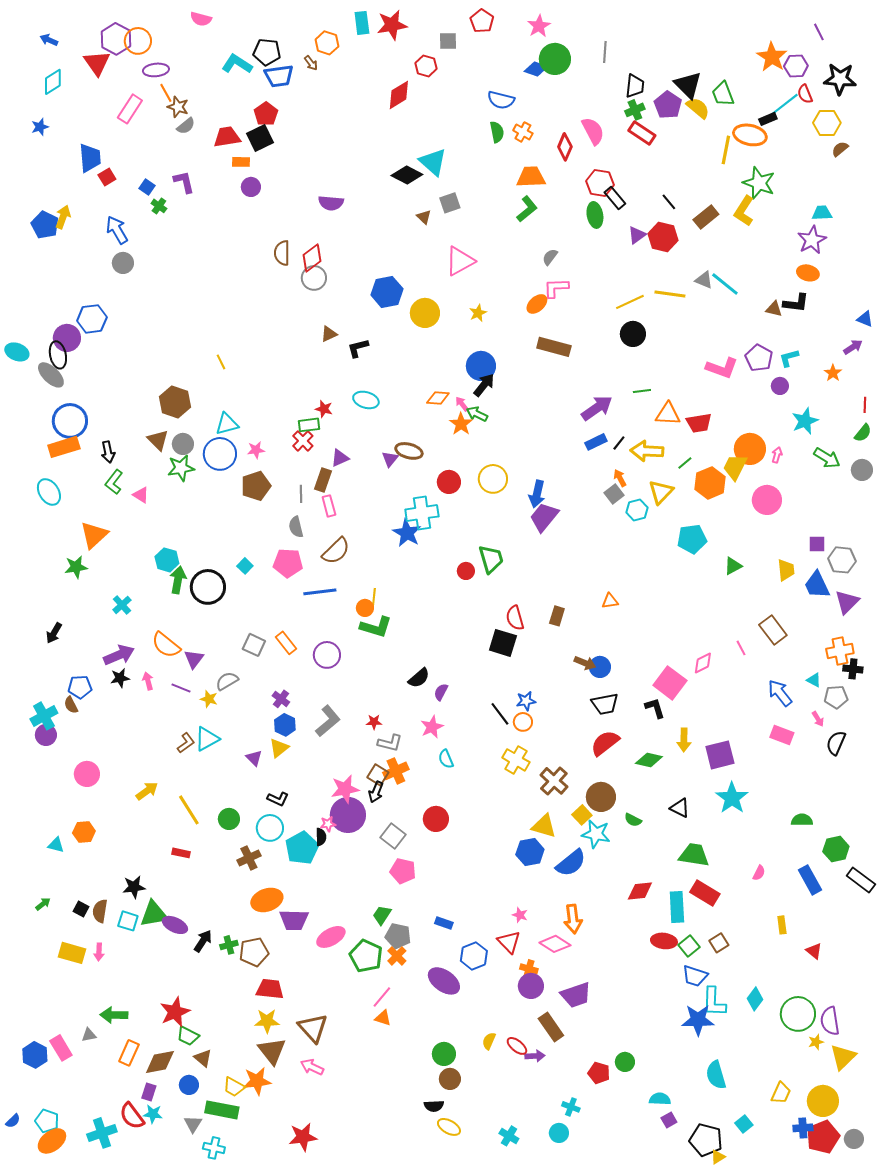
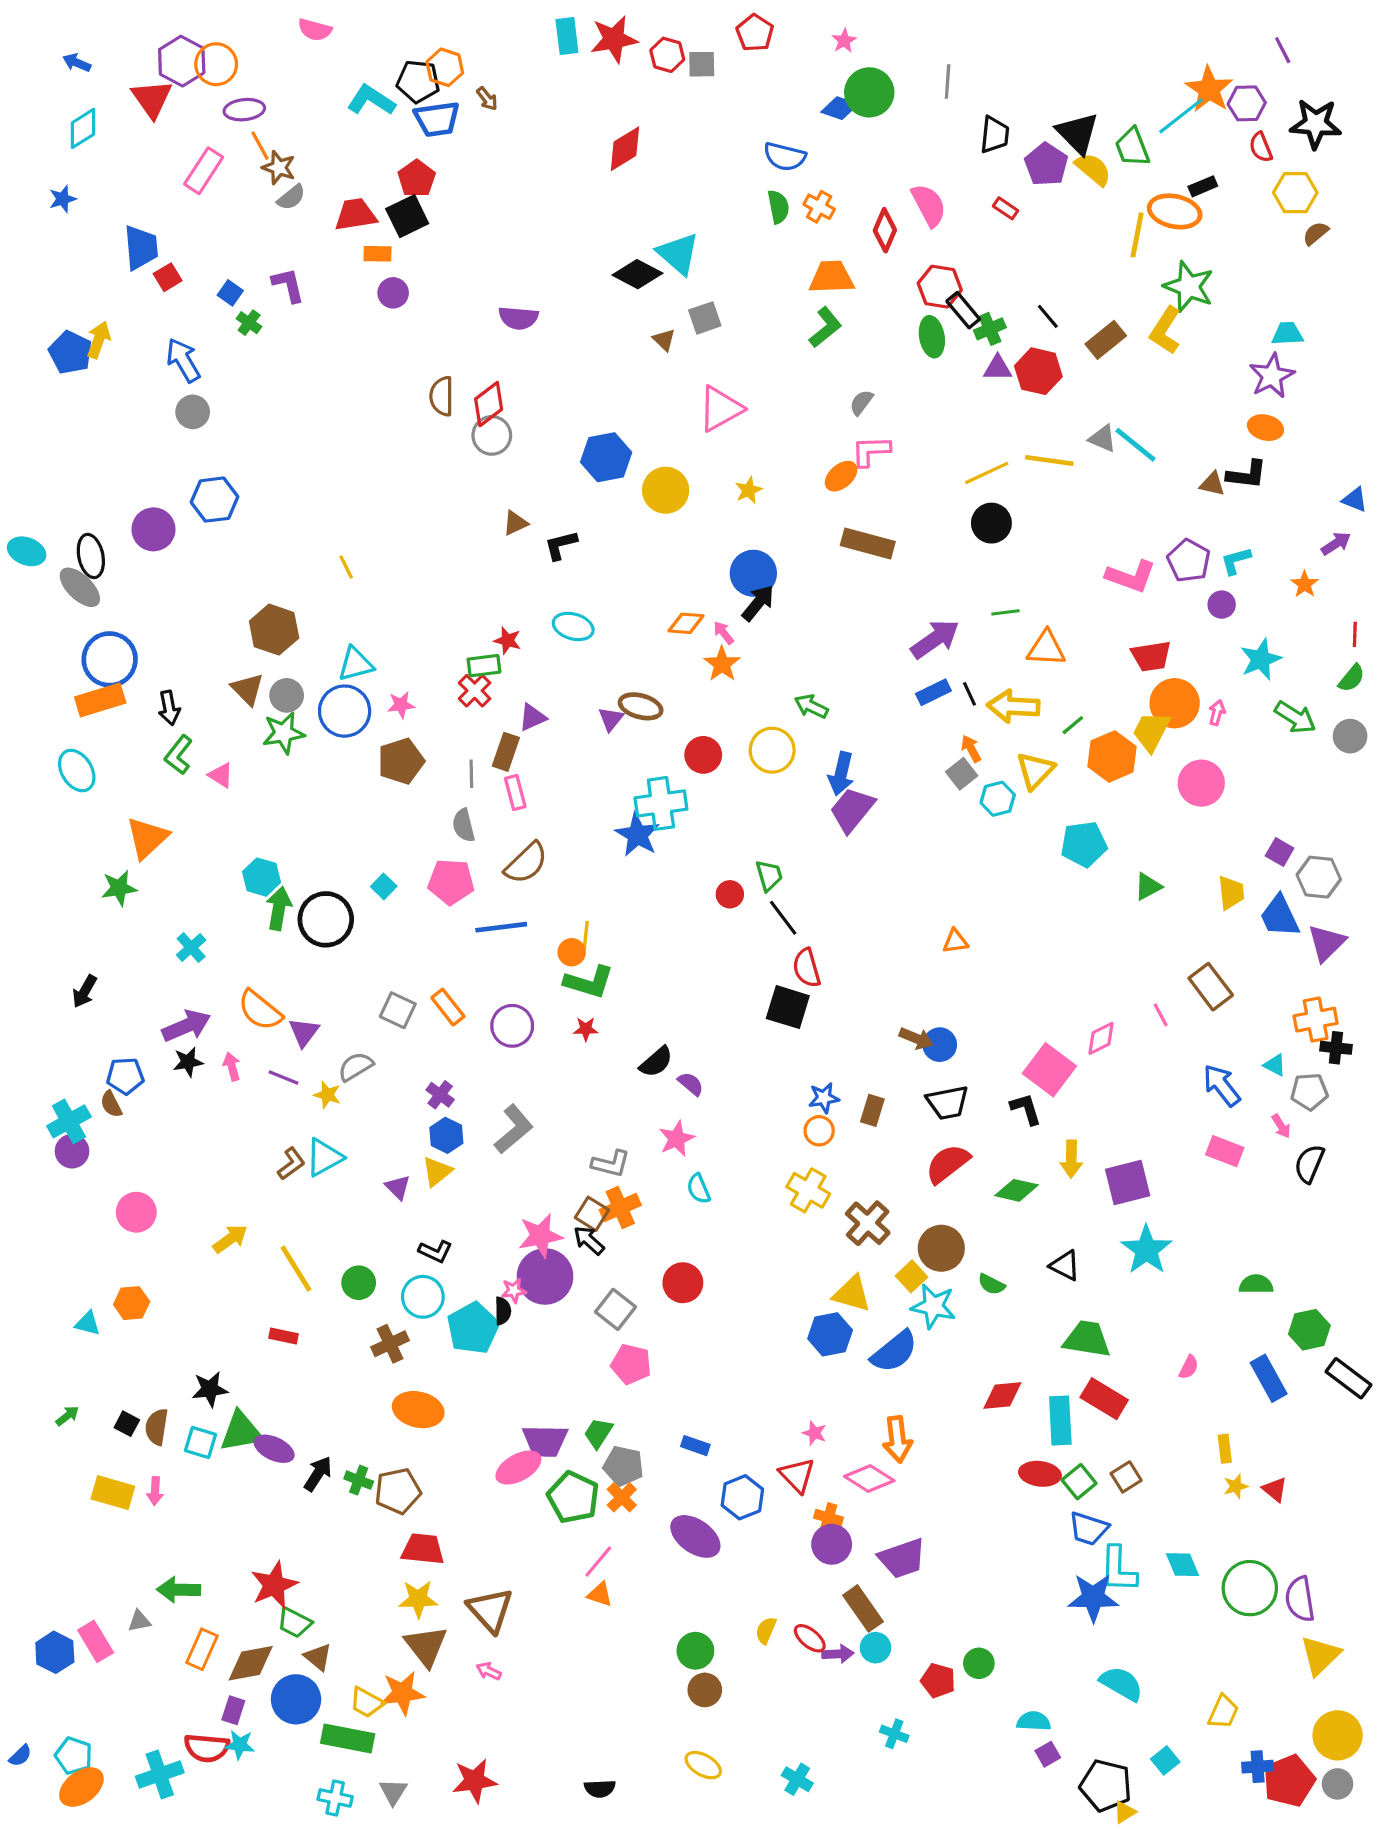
pink star: (539, 26) -> (844, 41), size x0.7
orange hexagon: (327, 43) -> (445, 67), moved
red hexagon: (426, 66) -> (667, 55), moved
cyan line: (784, 105) -> (1181, 116), moved
green cross: (635, 110) -> (990, 329), moved
red rectangle: (642, 133) -> (1005, 208), size x0.6
purple triangle: (637, 235) -> (998, 368), turned 36
blue hexagon: (92, 319) -> (215, 500), moved
purple circle: (67, 338) -> (153, 529), moved
green arrow: (477, 414) -> (811, 706), moved
red trapezoid: (699, 423) -> (1151, 656), moved
black line: (619, 443) -> (969, 694), turned -63
purple square: (817, 544) -> (1280, 852), turned 30
green trapezoid: (491, 559) -> (769, 875), size x0.7
brown rectangle: (557, 616) -> (872, 1110), moved
purple semicircle: (441, 692) -> (691, 1084), turned 102
black line: (500, 714) -> (783, 918), moved
red star: (374, 722) -> (586, 1029), moved
black arrow: (376, 792) -> (589, 1240), turned 110
orange ellipse: (267, 900) -> (418, 1410), turned 32
purple trapezoid: (294, 920) -> (545, 1441), moved
green cross: (229, 945) -> (359, 1480), turned 36
cyan diamond: (755, 999) -> (1182, 1565), turned -60
yellow star: (816, 1042) -> (1236, 1486), moved
pink arrow: (312, 1067) -> (489, 1671), size x0.7
cyan semicircle: (716, 1075) -> (1121, 1684), turned 136
blue circle: (189, 1085) -> (296, 1699), size x1.6
yellow circle: (823, 1101) -> (1338, 1735), moved
black semicircle: (434, 1106) -> (600, 1789), moved
red semicircle: (132, 1116) -> (207, 1748), turned -48
gray triangle: (193, 1124) -> (393, 1792), moved
cyan circle: (559, 1133) -> (876, 1648), moved

